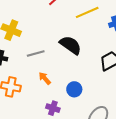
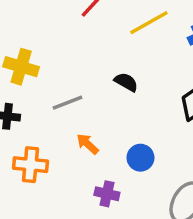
black semicircle: (71, 45) -> (126, 82), size x0.6

